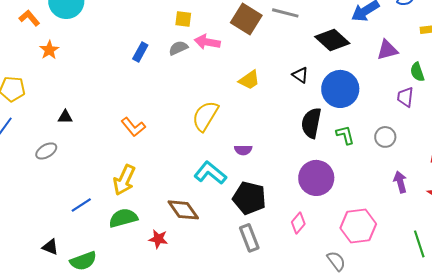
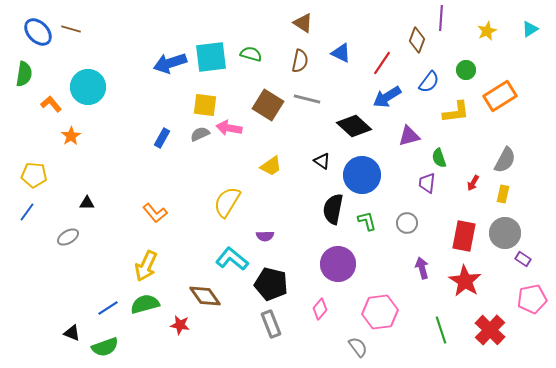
yellow square: (183, 19) -> (205, 105), size x1.4
blue line: (81, 205) -> (108, 308), moved

